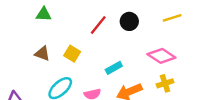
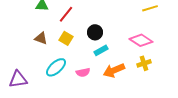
black circle: (129, 21) -> (95, 32), moved
red line: (98, 25) -> (66, 14), moved

